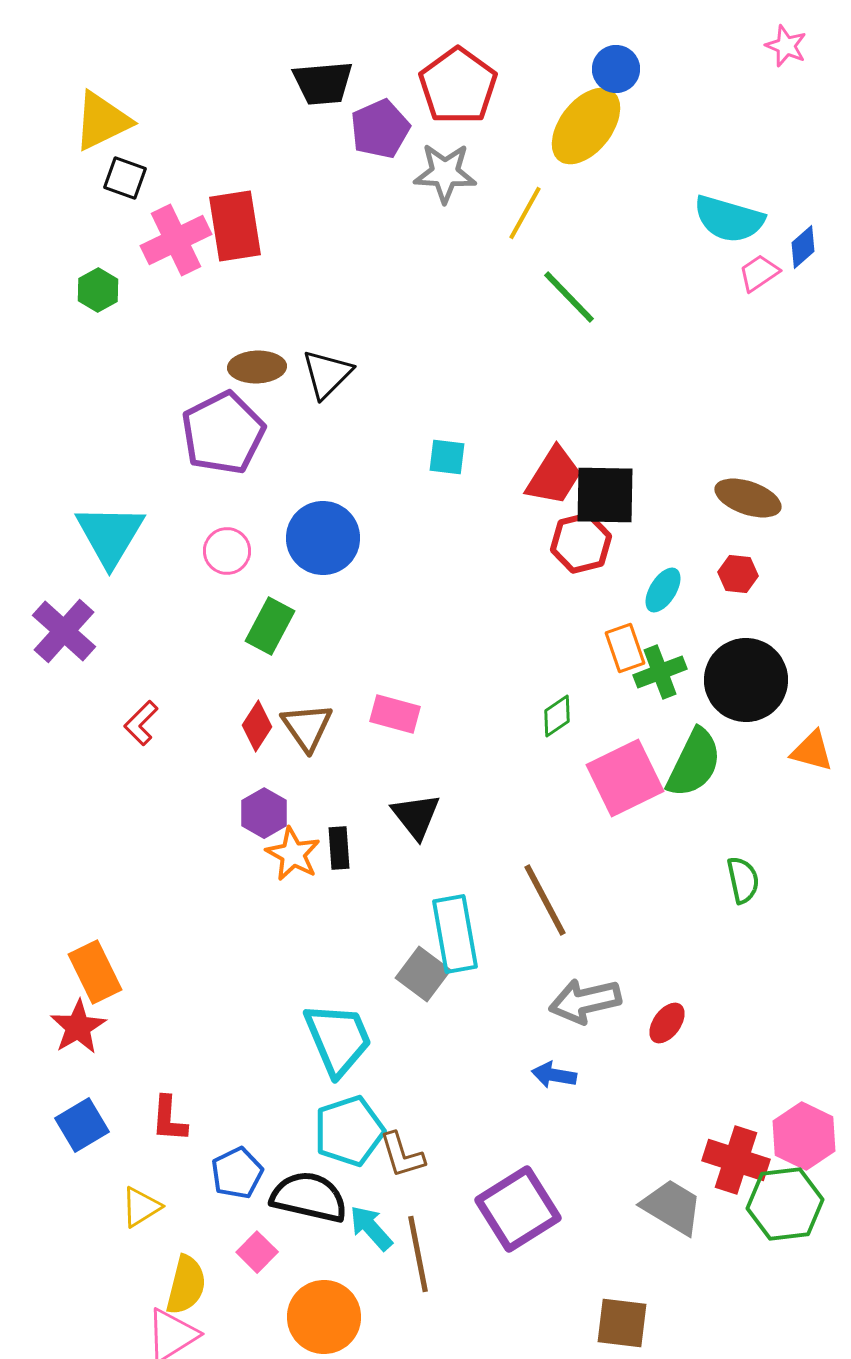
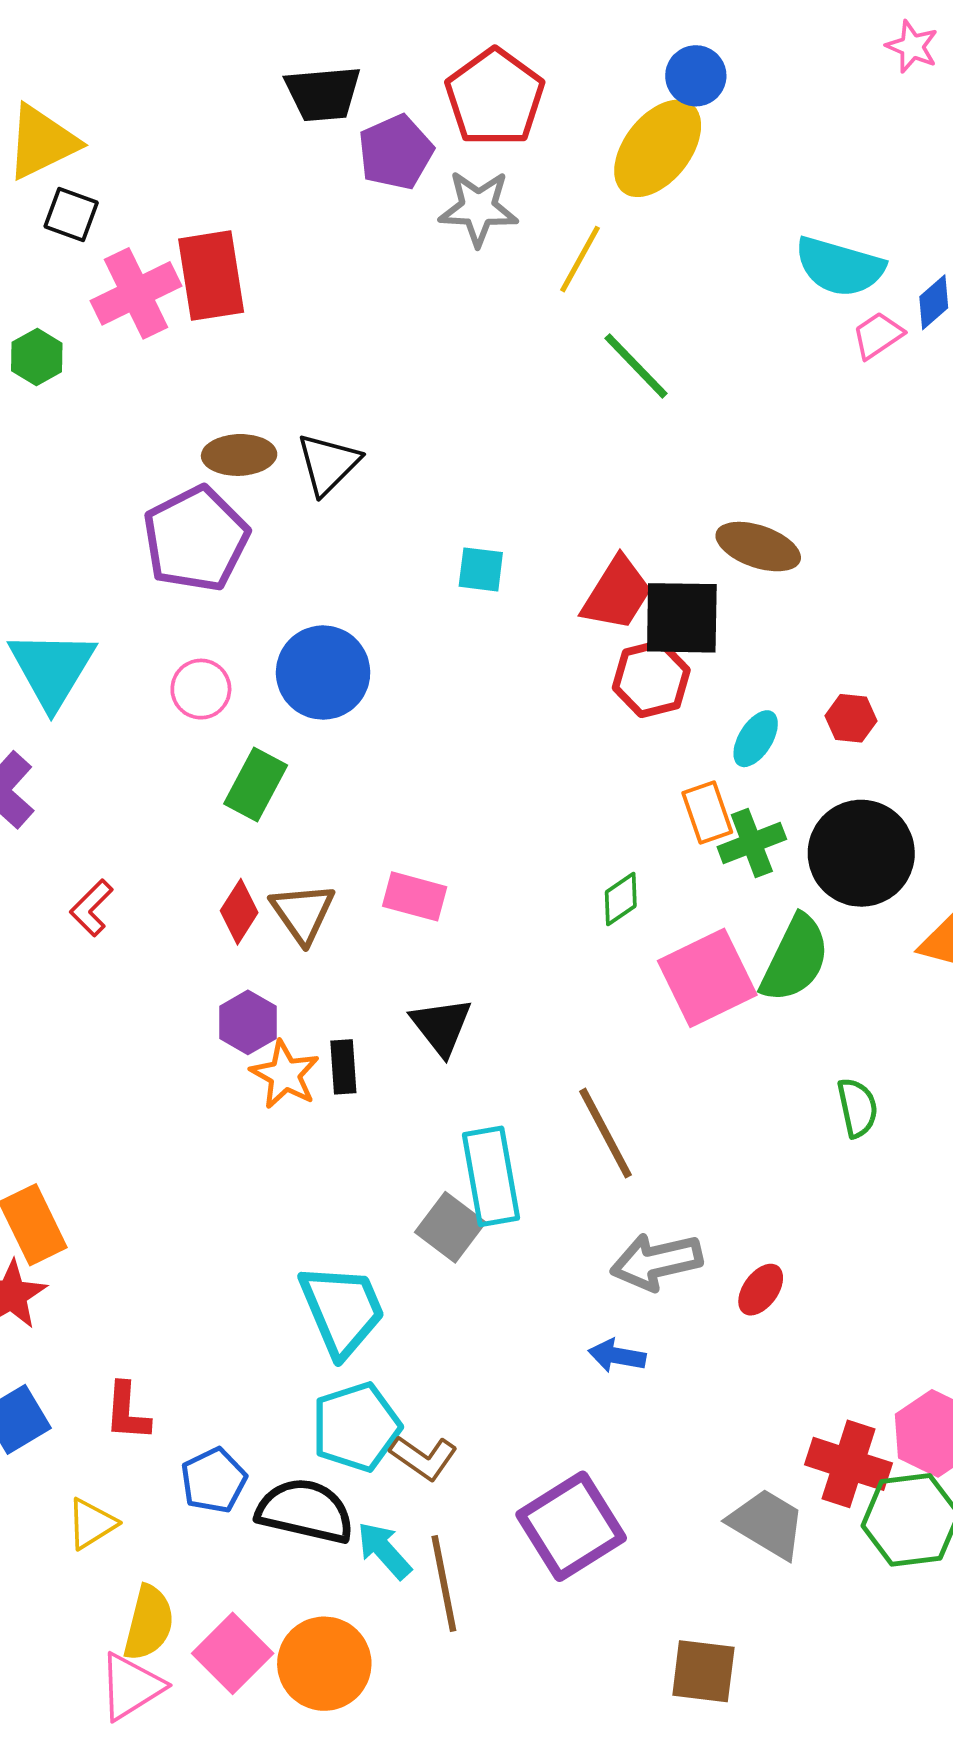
brown ellipse: (748, 498) -> (758, 547), moved
brown L-shape: (402, 1155) -> (424, 1458), turned -38
pink square: (257, 1252) -> (233, 1653), moved, size x1.5

